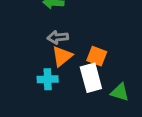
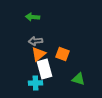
white rectangle: (91, 78) -> (44, 69), moved
cyan cross: (48, 79) -> (36, 83), moved

